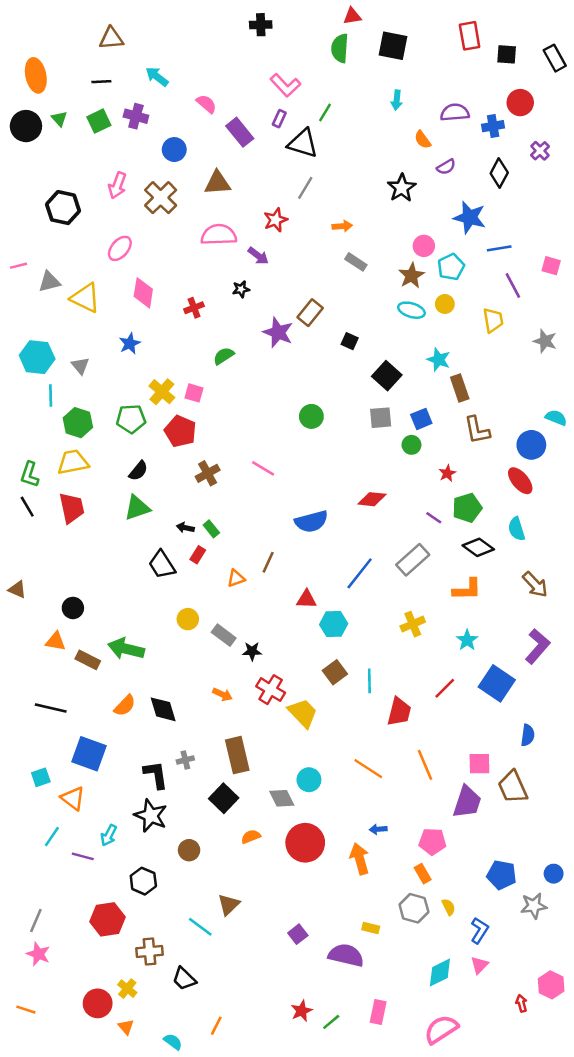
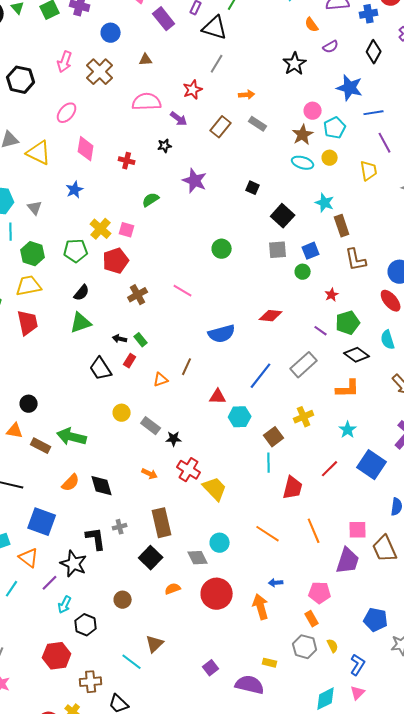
brown triangle: (217, 183) -> (146, 60), size x0.6
red cross: (194, 308) -> (127, 161), turned 35
brown rectangle: (310, 313) -> (221, 127), moved
red pentagon: (180, 431) -> (116, 261), turned 30
brown square: (335, 672) -> (274, 437), moved
black star: (151, 816) -> (74, 564), moved
cyan arrow: (109, 835) -> (65, 605), moved
purple line: (83, 856) -> (50, 583), moved, turned -60

